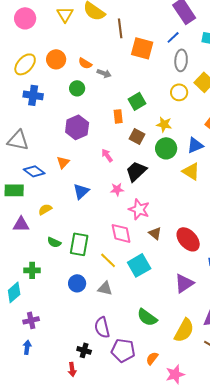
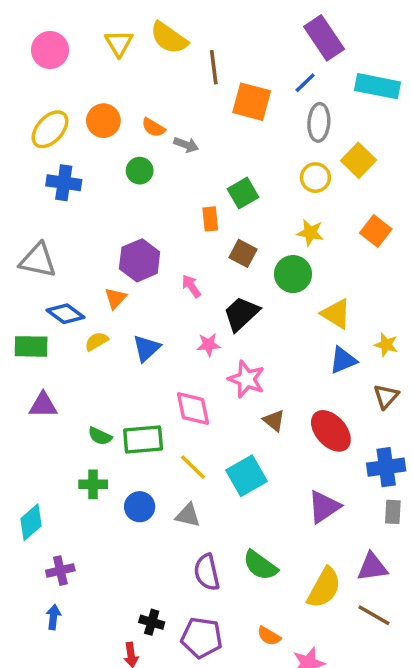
yellow star: (164, 124) -> (310, 233), moved
purple hexagon: (77, 127) -> (140, 260), moved
blue triangle: (195, 145) -> (343, 360), moved
yellow semicircle: (45, 209) -> (97, 341), moved
pink diamond: (121, 233) -> (193, 408), moved
green rectangle: (79, 244) -> (143, 440), turned 75
green cross: (32, 270) -> (93, 484), moved
purple semicircle: (102, 327) -> (207, 572), moved
purple pentagon: (123, 350) -> (202, 638), moved
orange semicircle: (152, 358) -> (269, 636), turned -96

